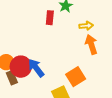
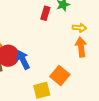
orange square: (76, 77) -> (60, 76), turned -30

